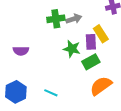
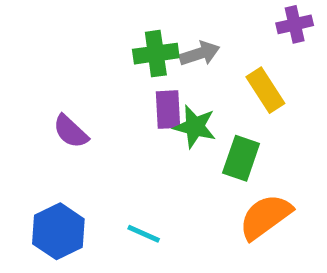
purple rectangle: (91, 42) -> (168, 110), moved
purple semicircle: (21, 51) -> (71, 131), turned 42
green rectangle: (91, 62) -> (241, 158), turned -42

